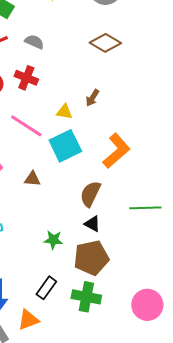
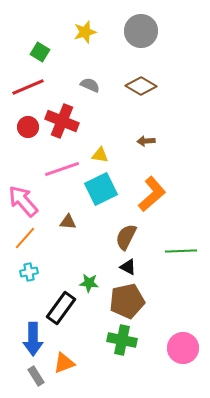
gray semicircle: (34, 42) -> (90, 85), moved
red cross: (26, 78) -> (62, 121), size x1.4
brown arrow: (92, 98) -> (146, 141), moved, turned 54
pink line: (26, 126) -> (62, 169), turned -52
black rectangle: (46, 288) -> (61, 308), moved, size x1.4

